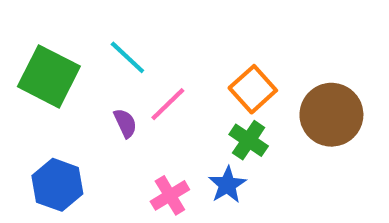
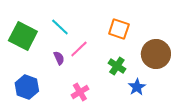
orange square: (253, 89) -> (119, 29), moved, turned -30
blue star: (227, 185) -> (137, 87), moved

